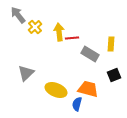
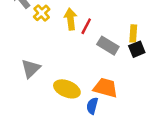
red line: (72, 38) -> (86, 26), turned -56
black square: (114, 75) -> (137, 49), moved

